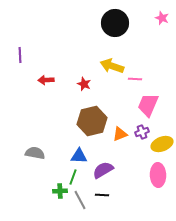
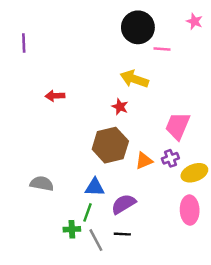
purple line: (20, 55) -> (24, 43), moved
pink line: (135, 79) -> (162, 49), moved
red star: (84, 84) -> (120, 107), moved

